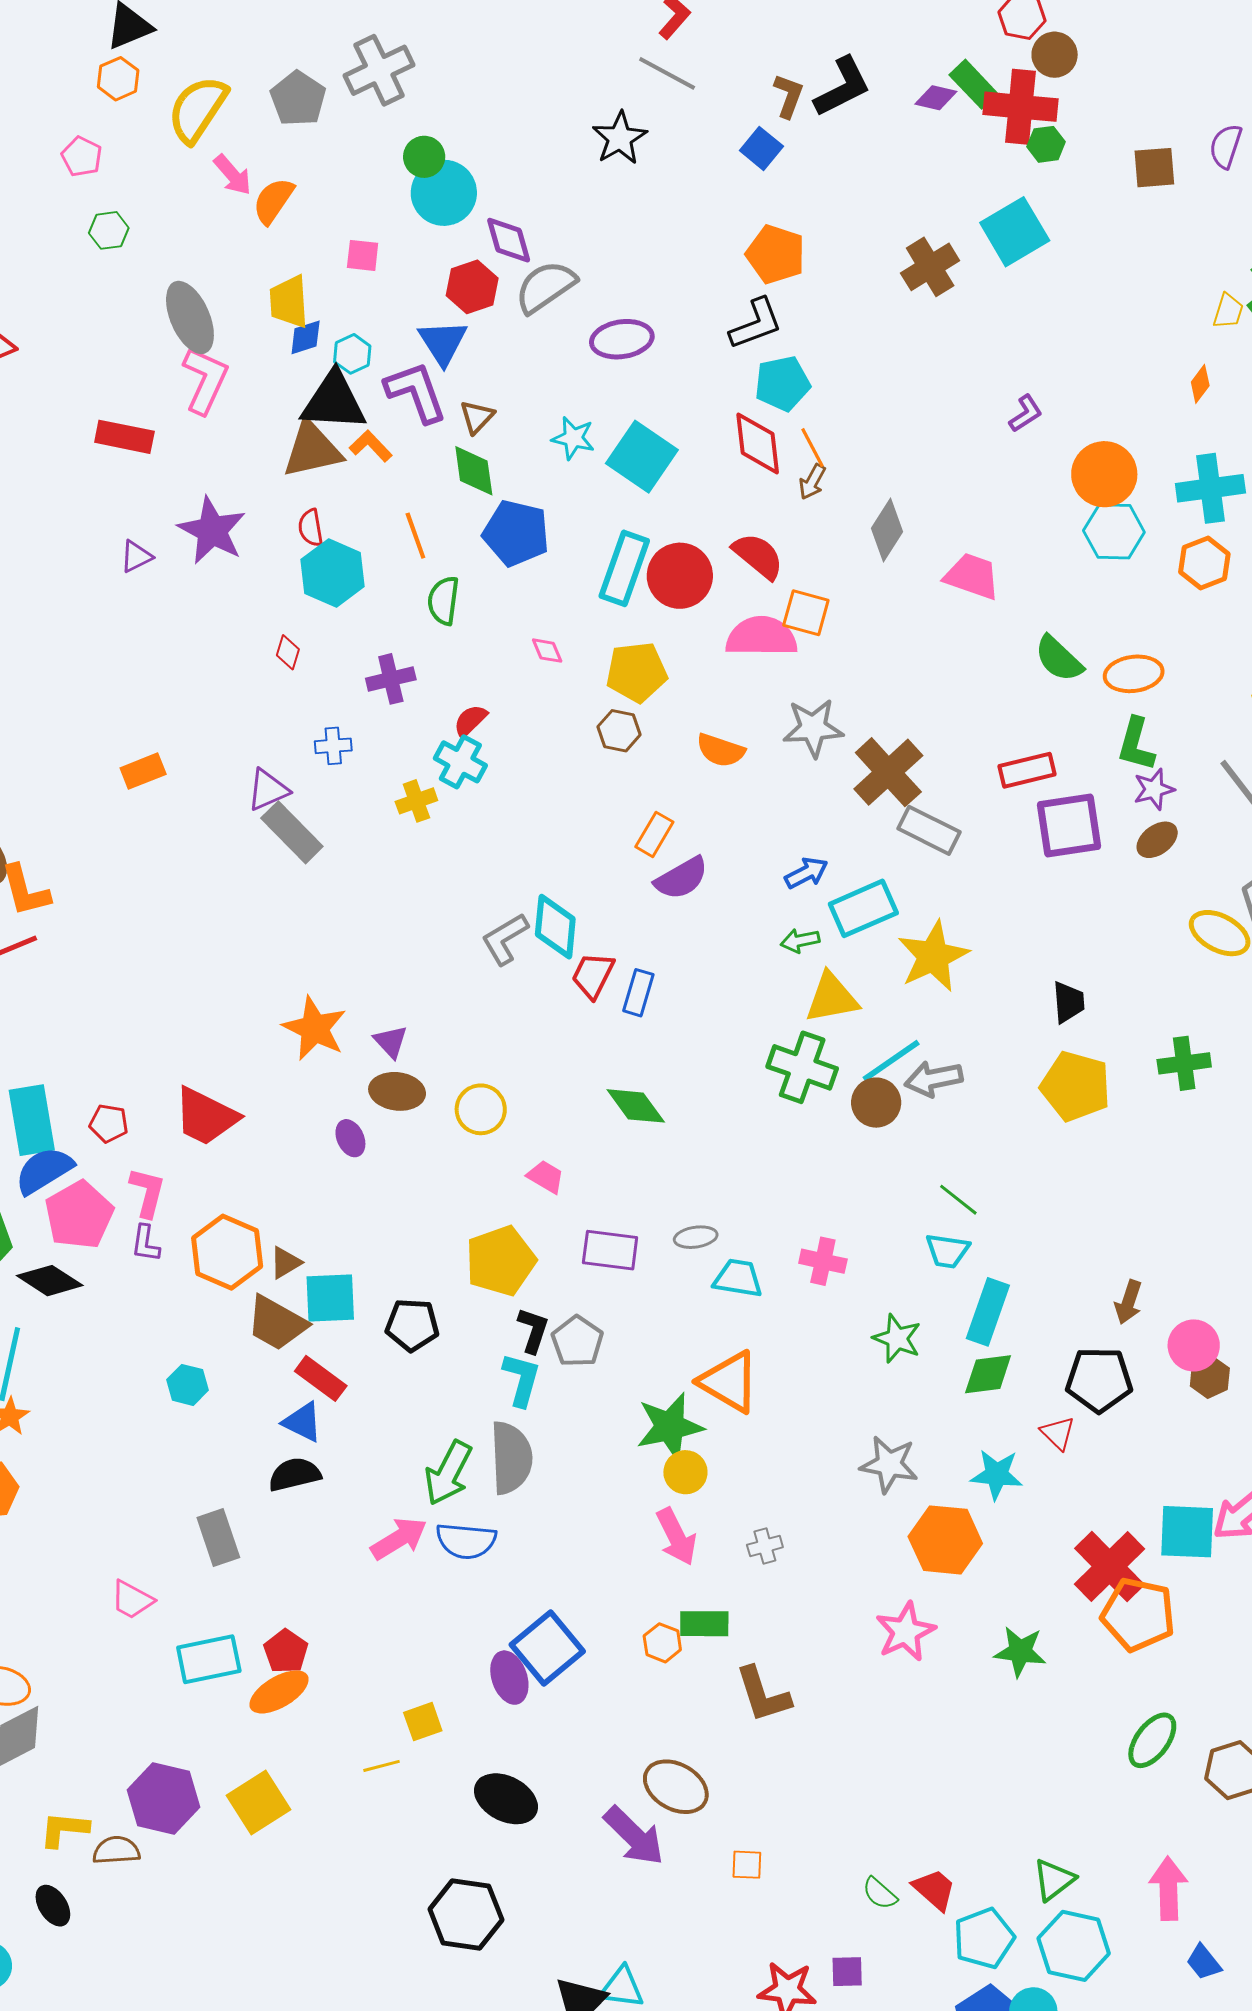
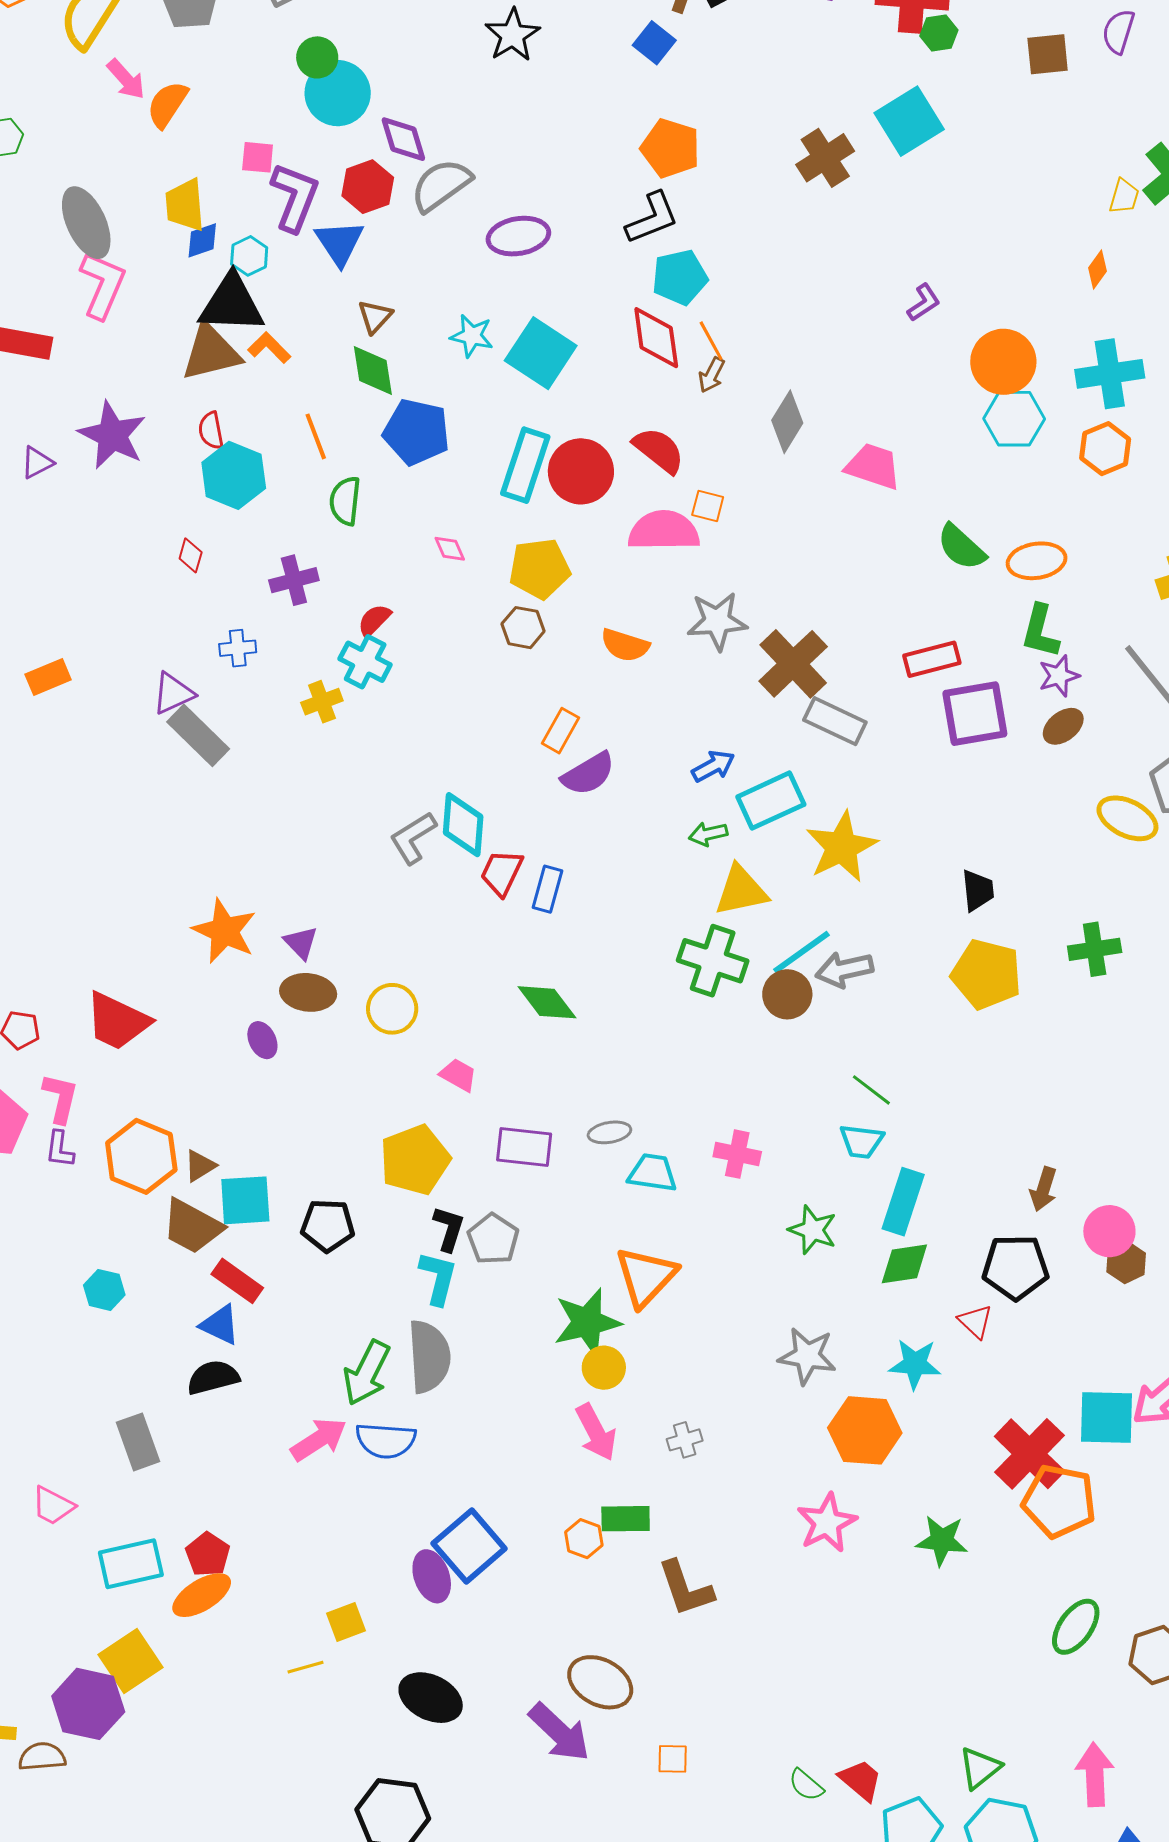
purple L-shape: (416, 392) -> (295, 197), moved, turned 42
orange square: (806, 613) -> (708, 506), size x0.7
orange triangle: (729, 1382) -> (646, 1277), turned 44
yellow square: (259, 1803) -> (130, 1661), moved

